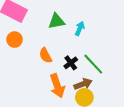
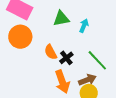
orange circle: (15, 40) -> (20, 37), size x1.5
black cross: (71, 63) -> (66, 58), moved

